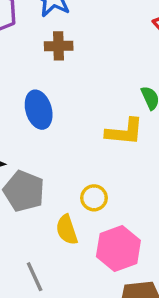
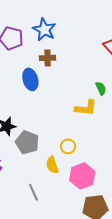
blue ellipse: (39, 110) -> (30, 79), moved

